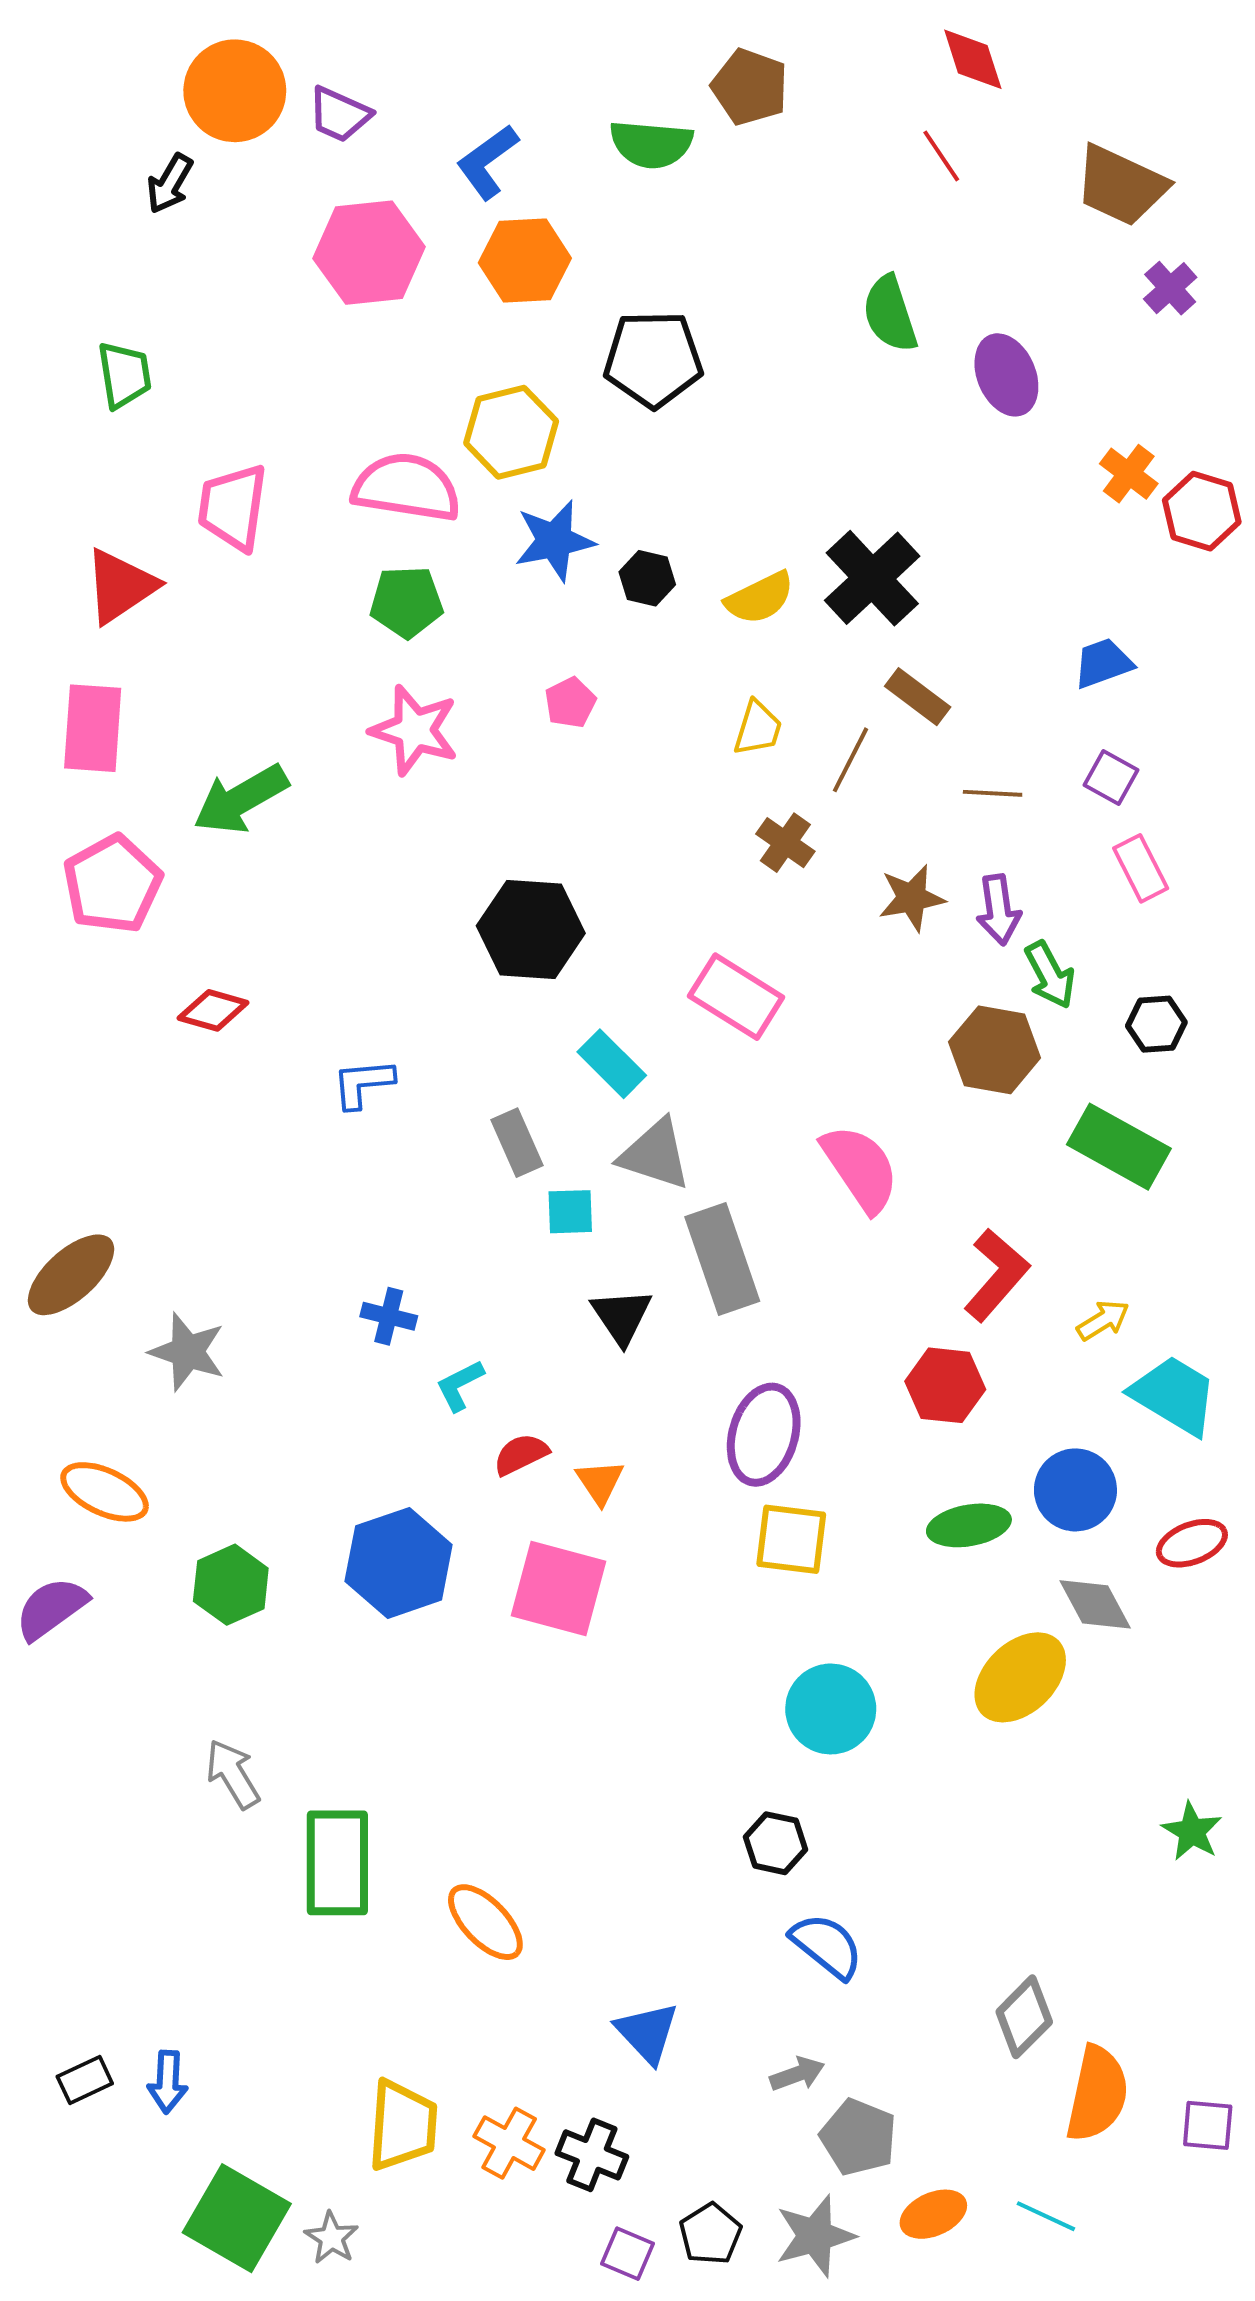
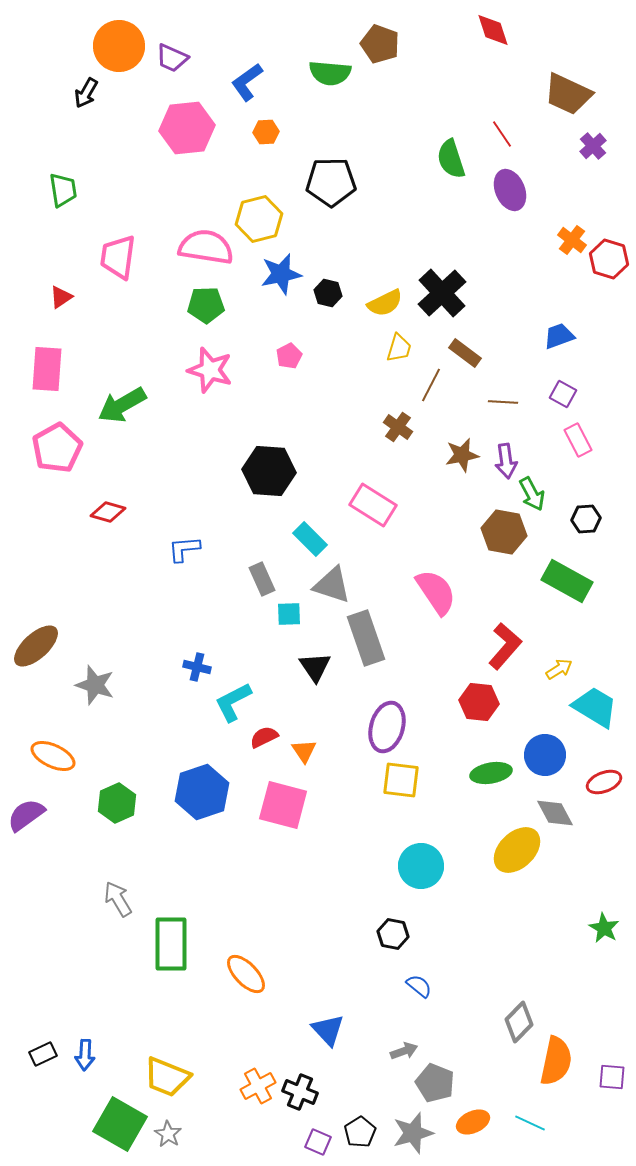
red line: (941, 156) -> (502, 134), moved
orange hexagon: (525, 260) -> (266, 132), size x0.6
red triangle: (120, 586) -> (61, 297), size x0.6
yellow trapezoid: (758, 728) -> (399, 348), moved
cyan L-shape: (460, 1385) -> (233, 702), size x1.5
blue semicircle: (827, 1946) -> (419, 986), size x0.7
yellow trapezoid: (403, 2125) -> (167, 1077), moved, turned 108
orange cross: (509, 2143) -> (258, 1086), turned 32

